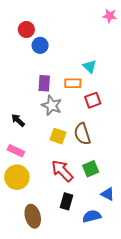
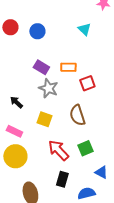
red circle: (26, 30) -> (10, 27), moved
cyan triangle: (90, 66) -> (84, 29), moved
purple rectangle: (44, 83) -> (41, 67), turned -63
yellow square: (58, 136) -> (44, 119), moved

